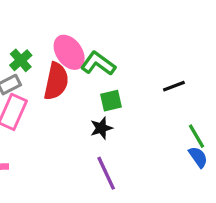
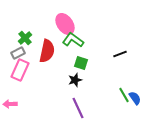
pink ellipse: (69, 52) -> (65, 24), moved
green square: (111, 101) -> (81, 63), turned 32
green line: (196, 136) -> (124, 95), moved

